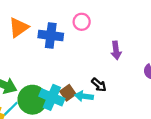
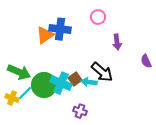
pink circle: (82, 22) -> (98, 17), moved
orange triangle: (19, 27) -> (45, 35), moved
black arrow: (99, 85) -> (102, 72), size x1.6

